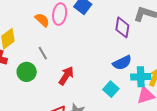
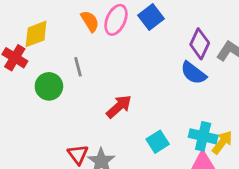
purple diamond: (122, 27) -> (200, 44), moved
blue semicircle: (122, 63) -> (193, 73), moved, turned 48
red arrow: (66, 76) -> (119, 107), moved

